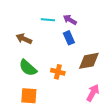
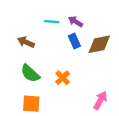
brown diamond: (89, 61) -> (99, 44), moved
orange cross: (58, 72) -> (63, 78), turned 32

